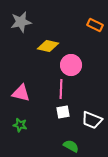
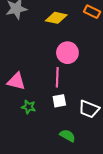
yellow diamond: (48, 46) -> (56, 18), moved
green star: (20, 125) -> (29, 107), moved

